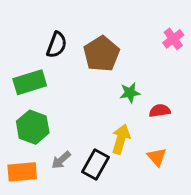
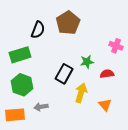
pink cross: (173, 39) -> (116, 46), moved, turned -32
brown pentagon: (101, 54) -> (68, 23), moved
gray arrow: (61, 160) -> (41, 107), turned 32
black rectangle: (96, 164) -> (64, 74), moved

